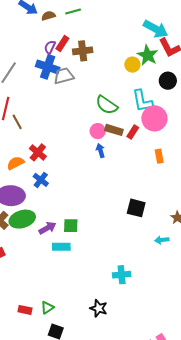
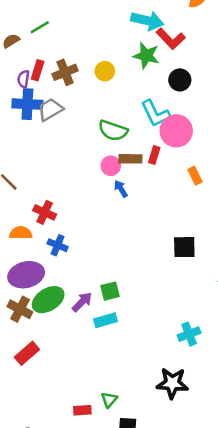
yellow circle: (132, 65) -> (105, 71), moved
orange semicircle: (16, 163) -> (21, 233), turned 42
black star: (99, 308) -> (172, 383), size x1.4

